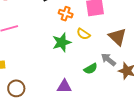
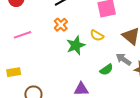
orange cross: (66, 14) -> (61, 25), moved, turned 32

